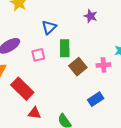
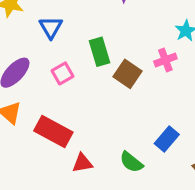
blue triangle: (49, 27) -> (51, 27), moved
blue rectangle: (96, 99) -> (167, 139), moved

